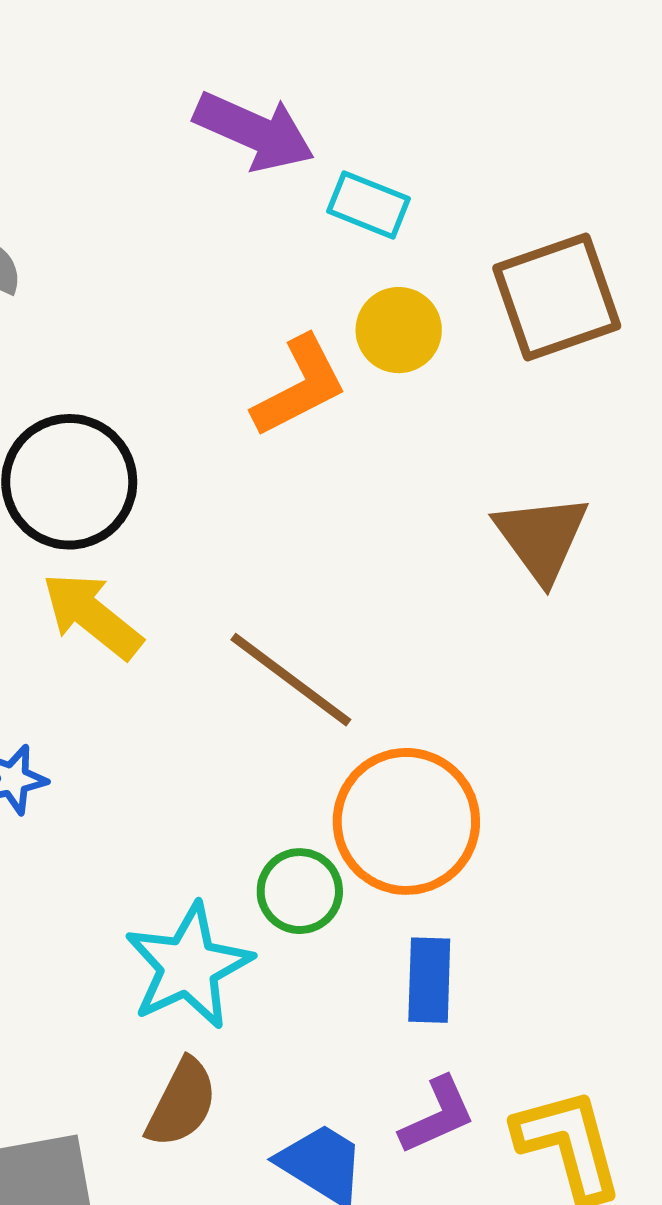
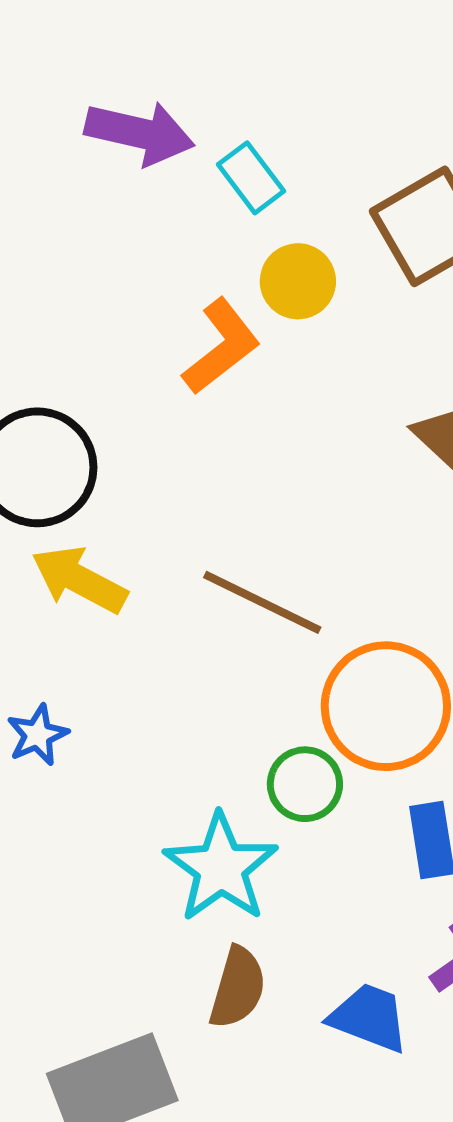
cyan rectangle: (369, 205) -> (251, 178), turned 42

